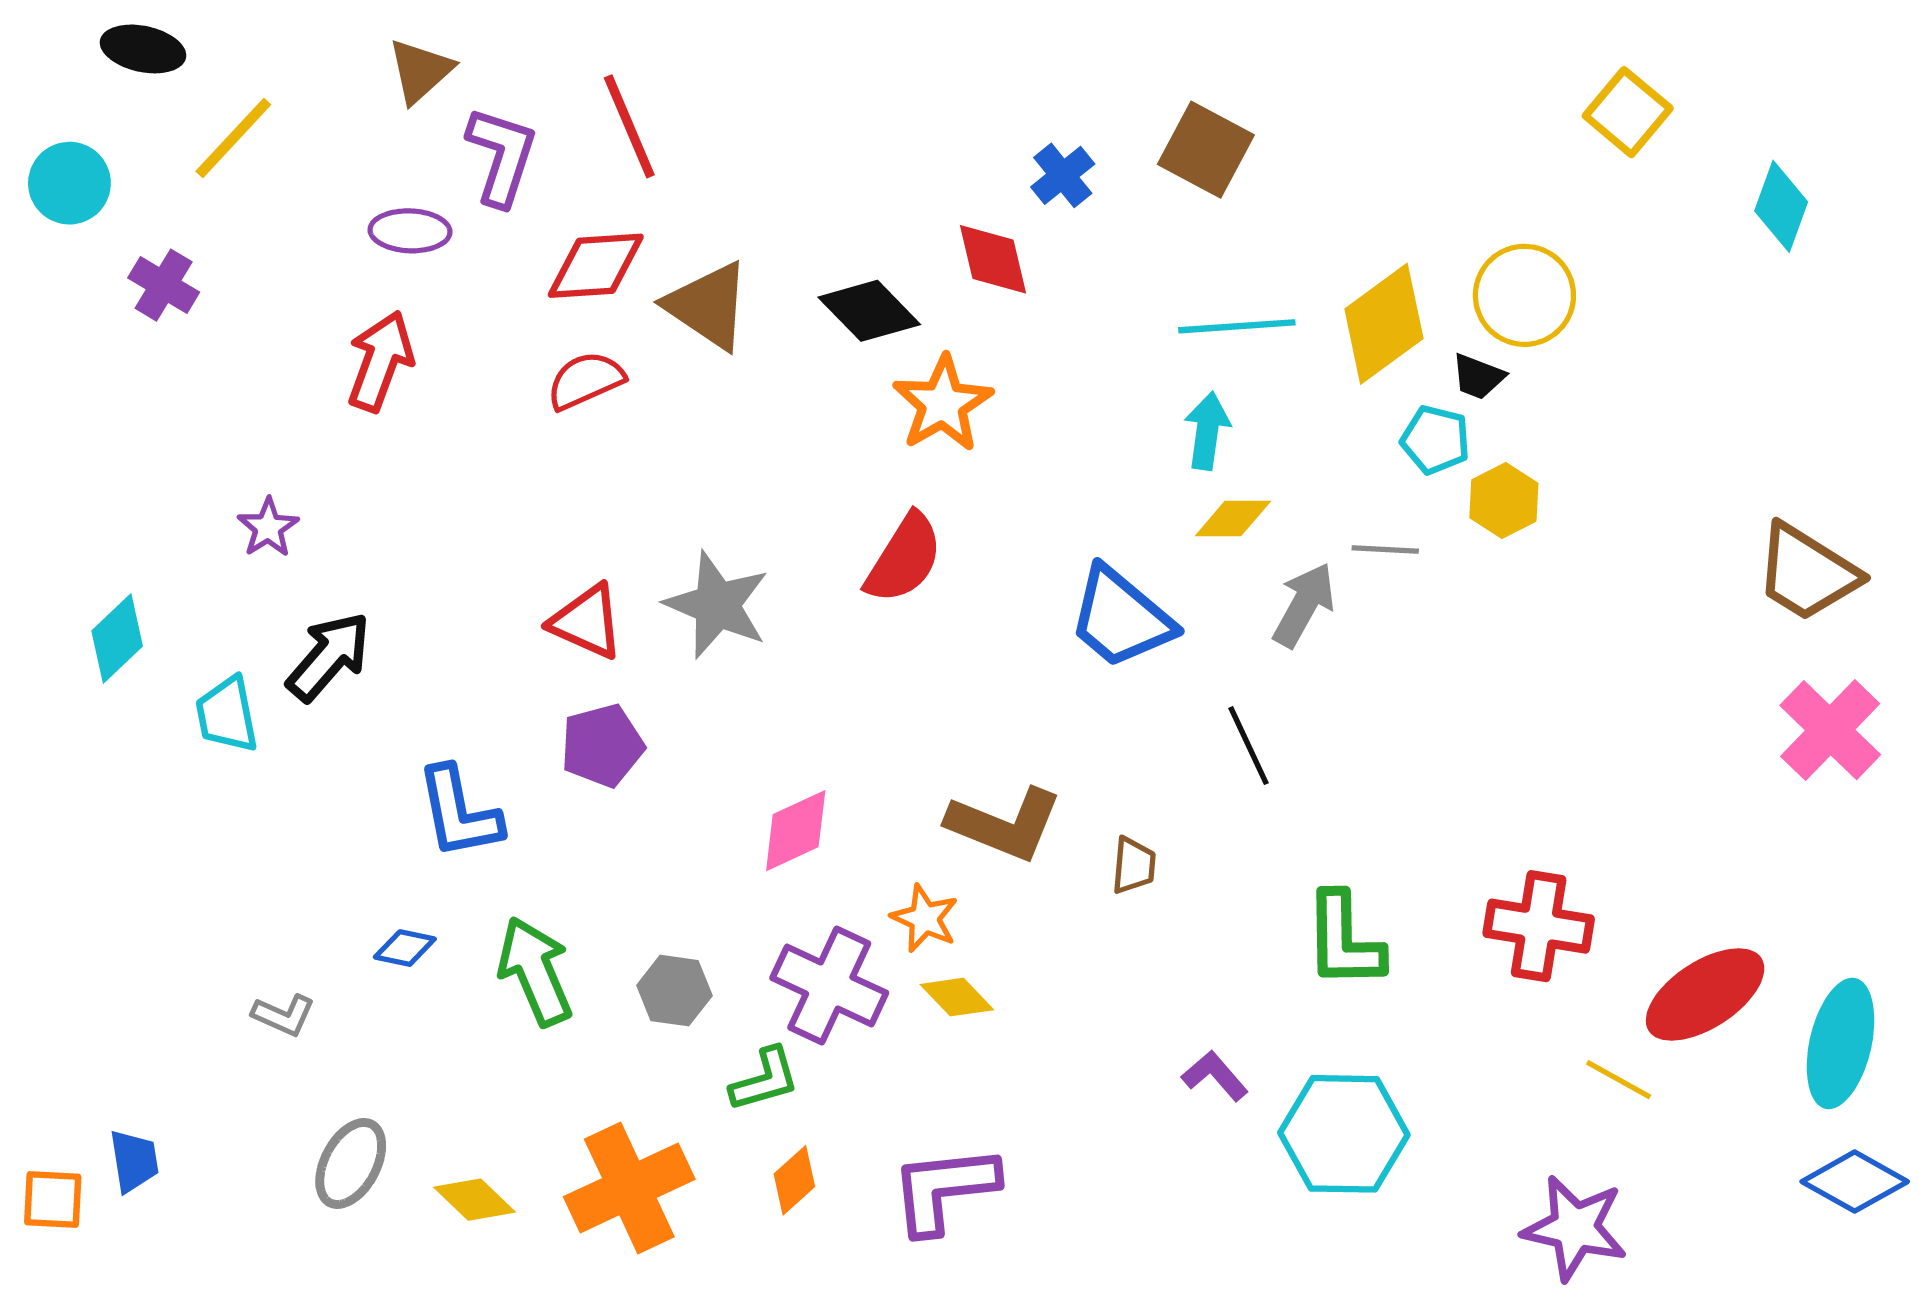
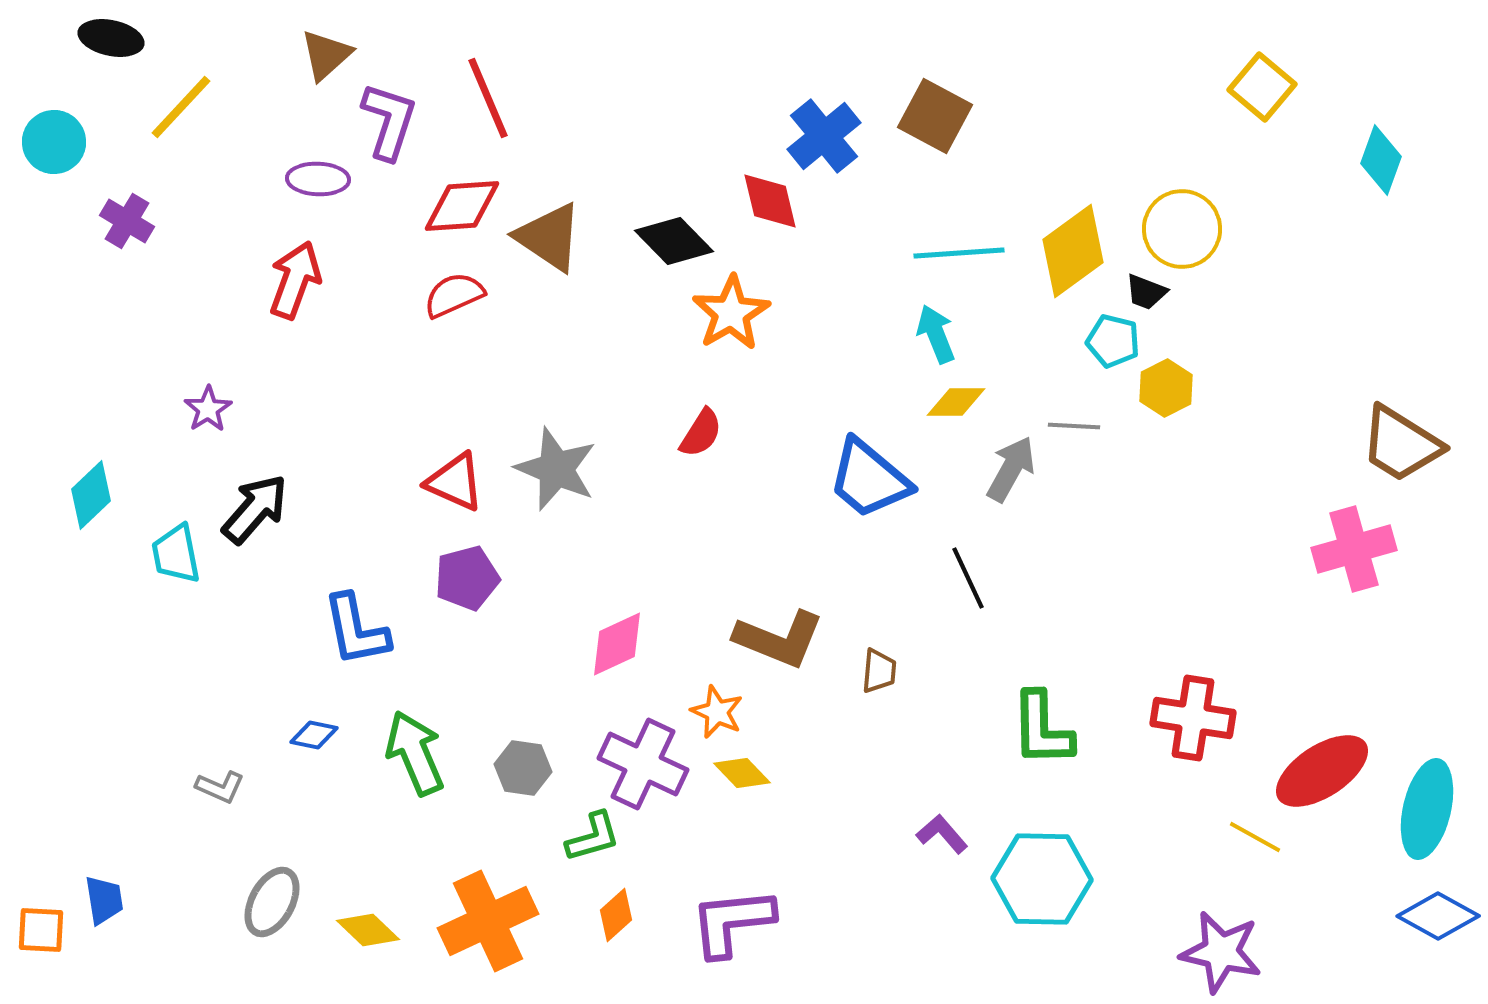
blue cross: (1063, 175) -> (824, 136), size x1.5
cyan arrow: (1207, 431) -> (936, 334), turned -30
red semicircle: (904, 558) -> (701, 433), size x0.7
pink cross: (1830, 730) -> (1354, 549), moved, turned 30

